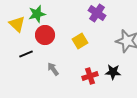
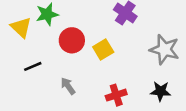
red circle: (45, 35) -> (72, 40), moved
black star: (113, 72) -> (160, 91), moved

